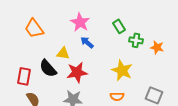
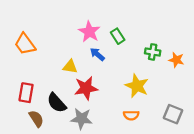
green rectangle: (119, 26) -> (118, 36), moved
orange trapezoid: (34, 28) -> (25, 44), moved
black semicircle: (48, 68) -> (57, 103), moved

